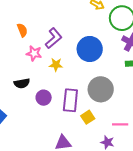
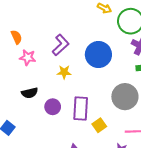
orange semicircle: (22, 30) -> (16, 37), moved
pink star: (34, 53) -> (28, 57), moved
gray circle: (101, 89) -> (125, 97), moved

